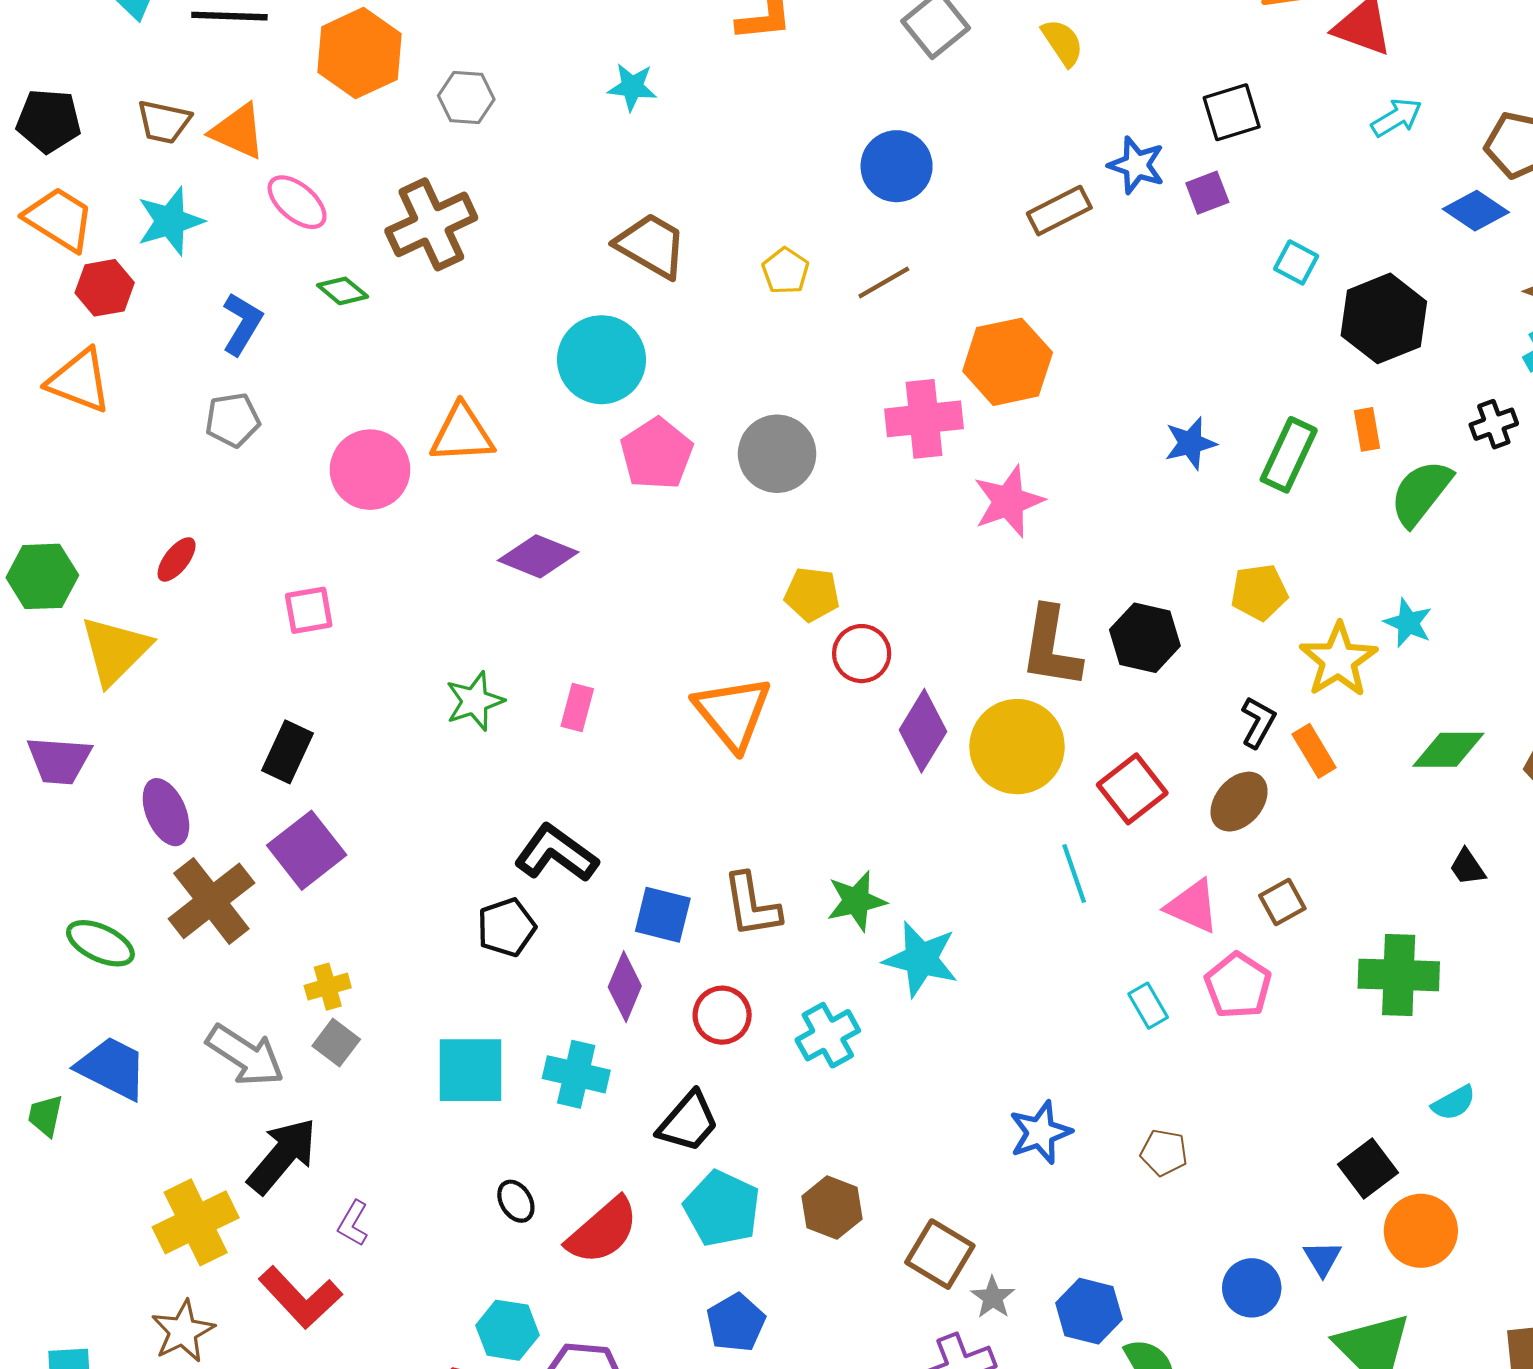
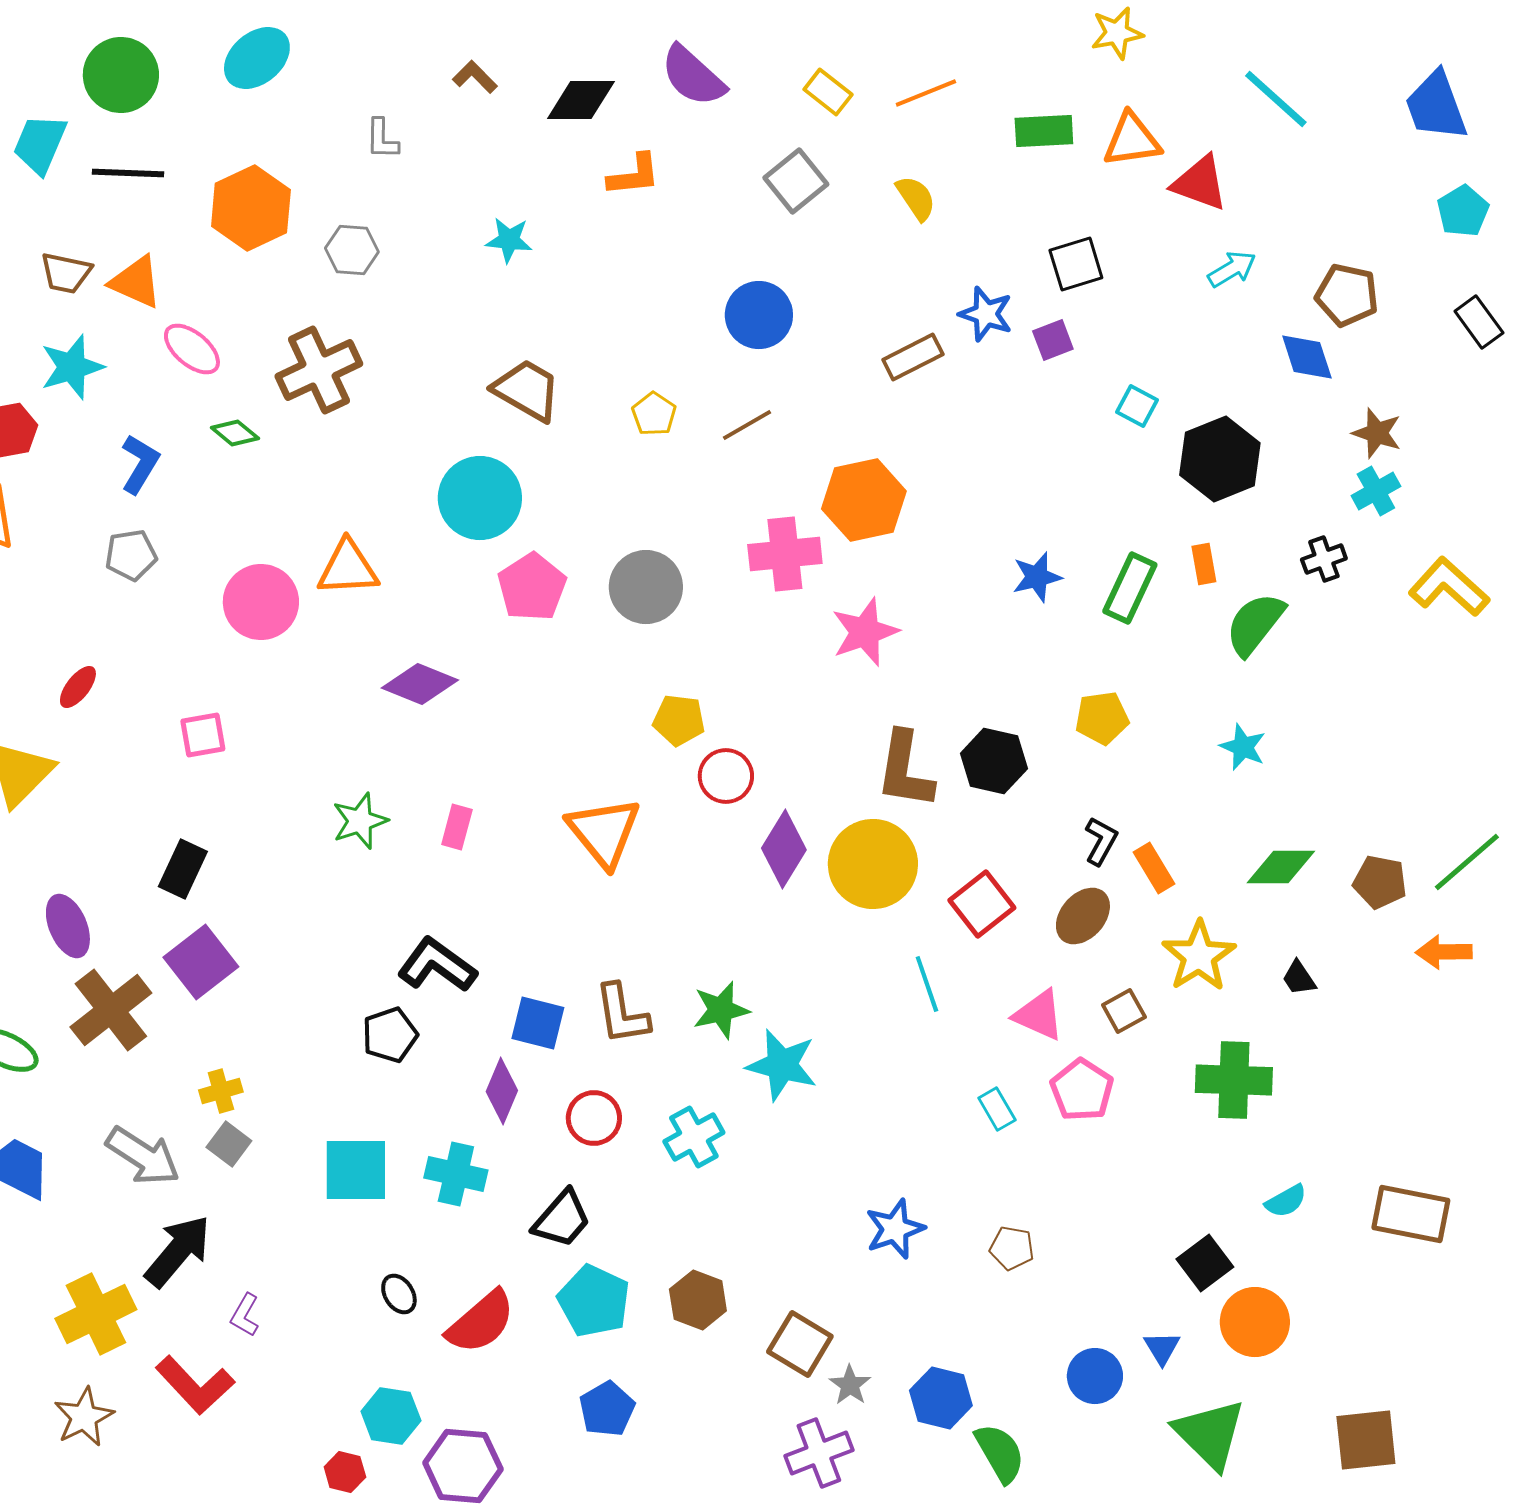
blue diamond: (1476, 211) -> (1307, 357), turned 38
yellow star: (1338, 660) -> (1199, 956), moved

